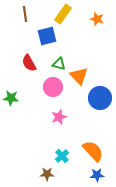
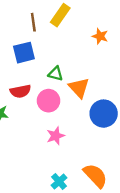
brown line: (25, 14) -> (33, 22), moved
orange star: (97, 19) -> (100, 36), moved
blue square: (47, 36) -> (24, 53), moved
red semicircle: (29, 63) -> (20, 91), moved, turned -72

